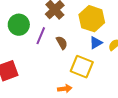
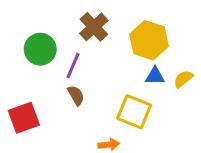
brown semicircle: (62, 43) -> (76, 95), moved
blue triangle: (96, 43) -> (155, 76), turned 32

